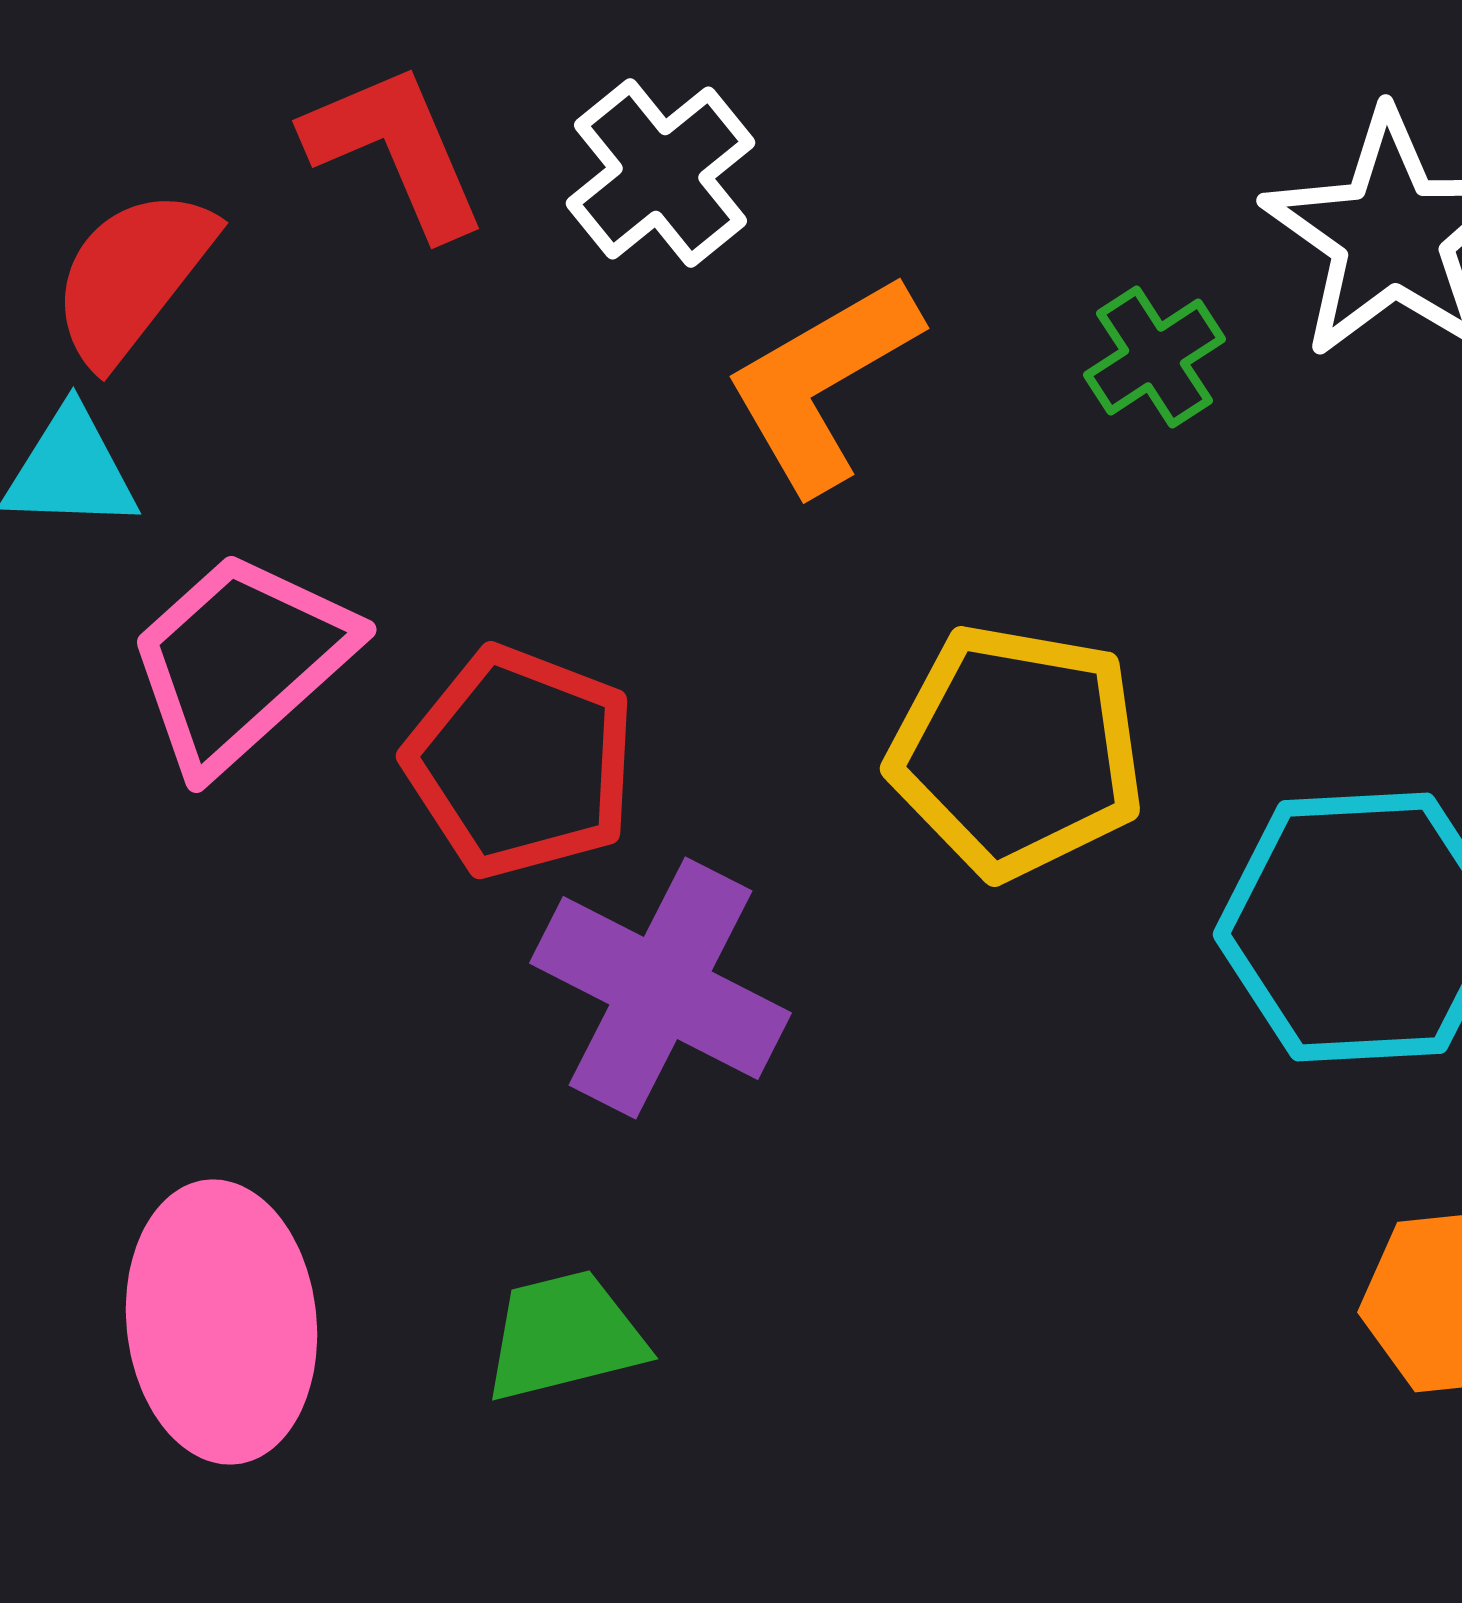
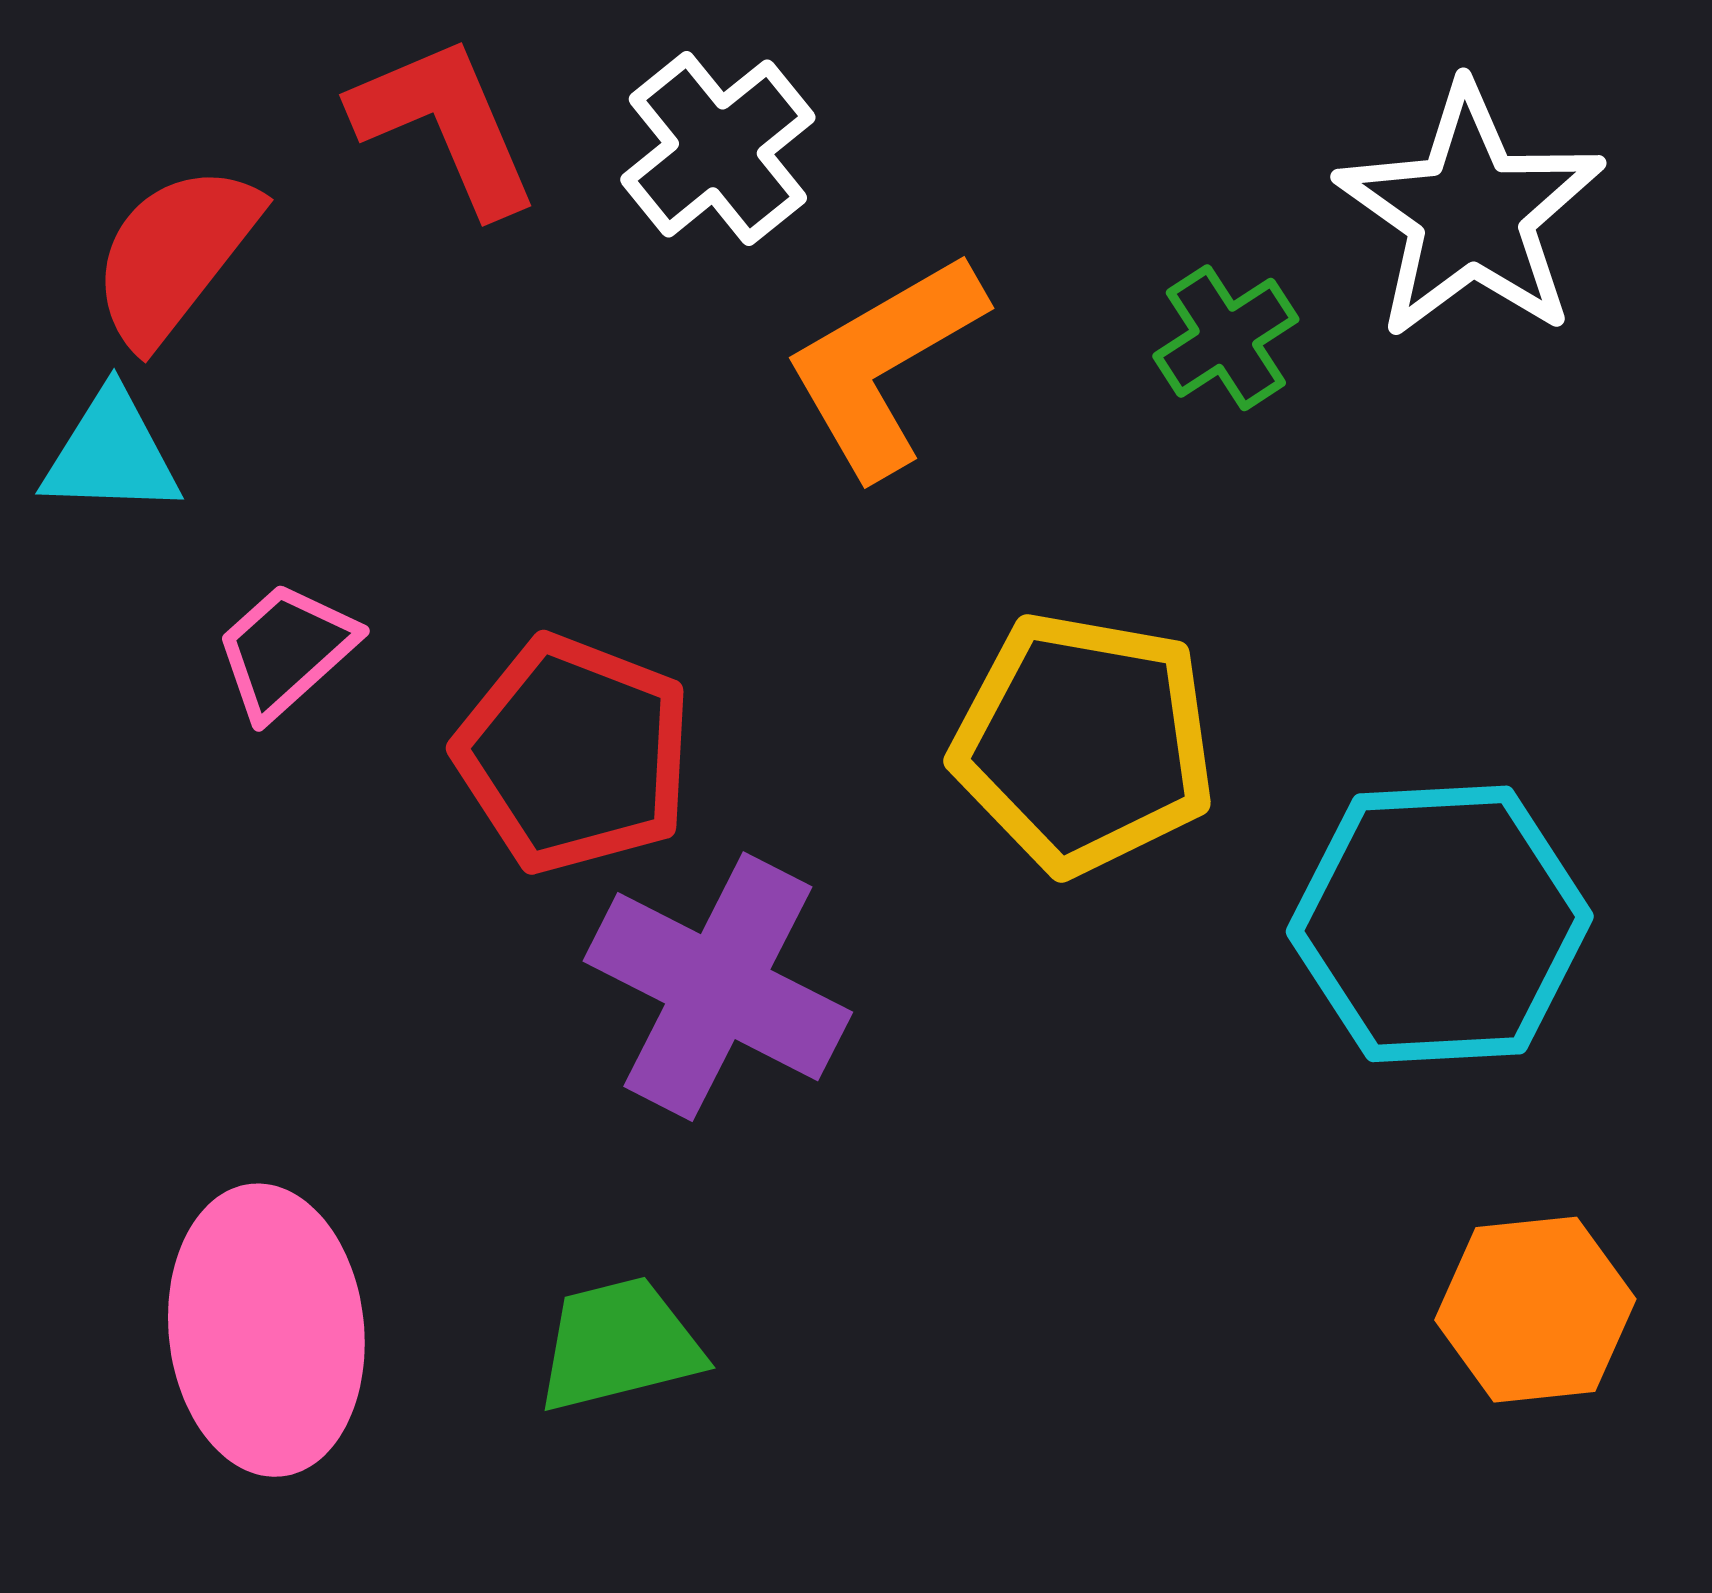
pink trapezoid: (240, 661) -> (286, 650), size x0.6

